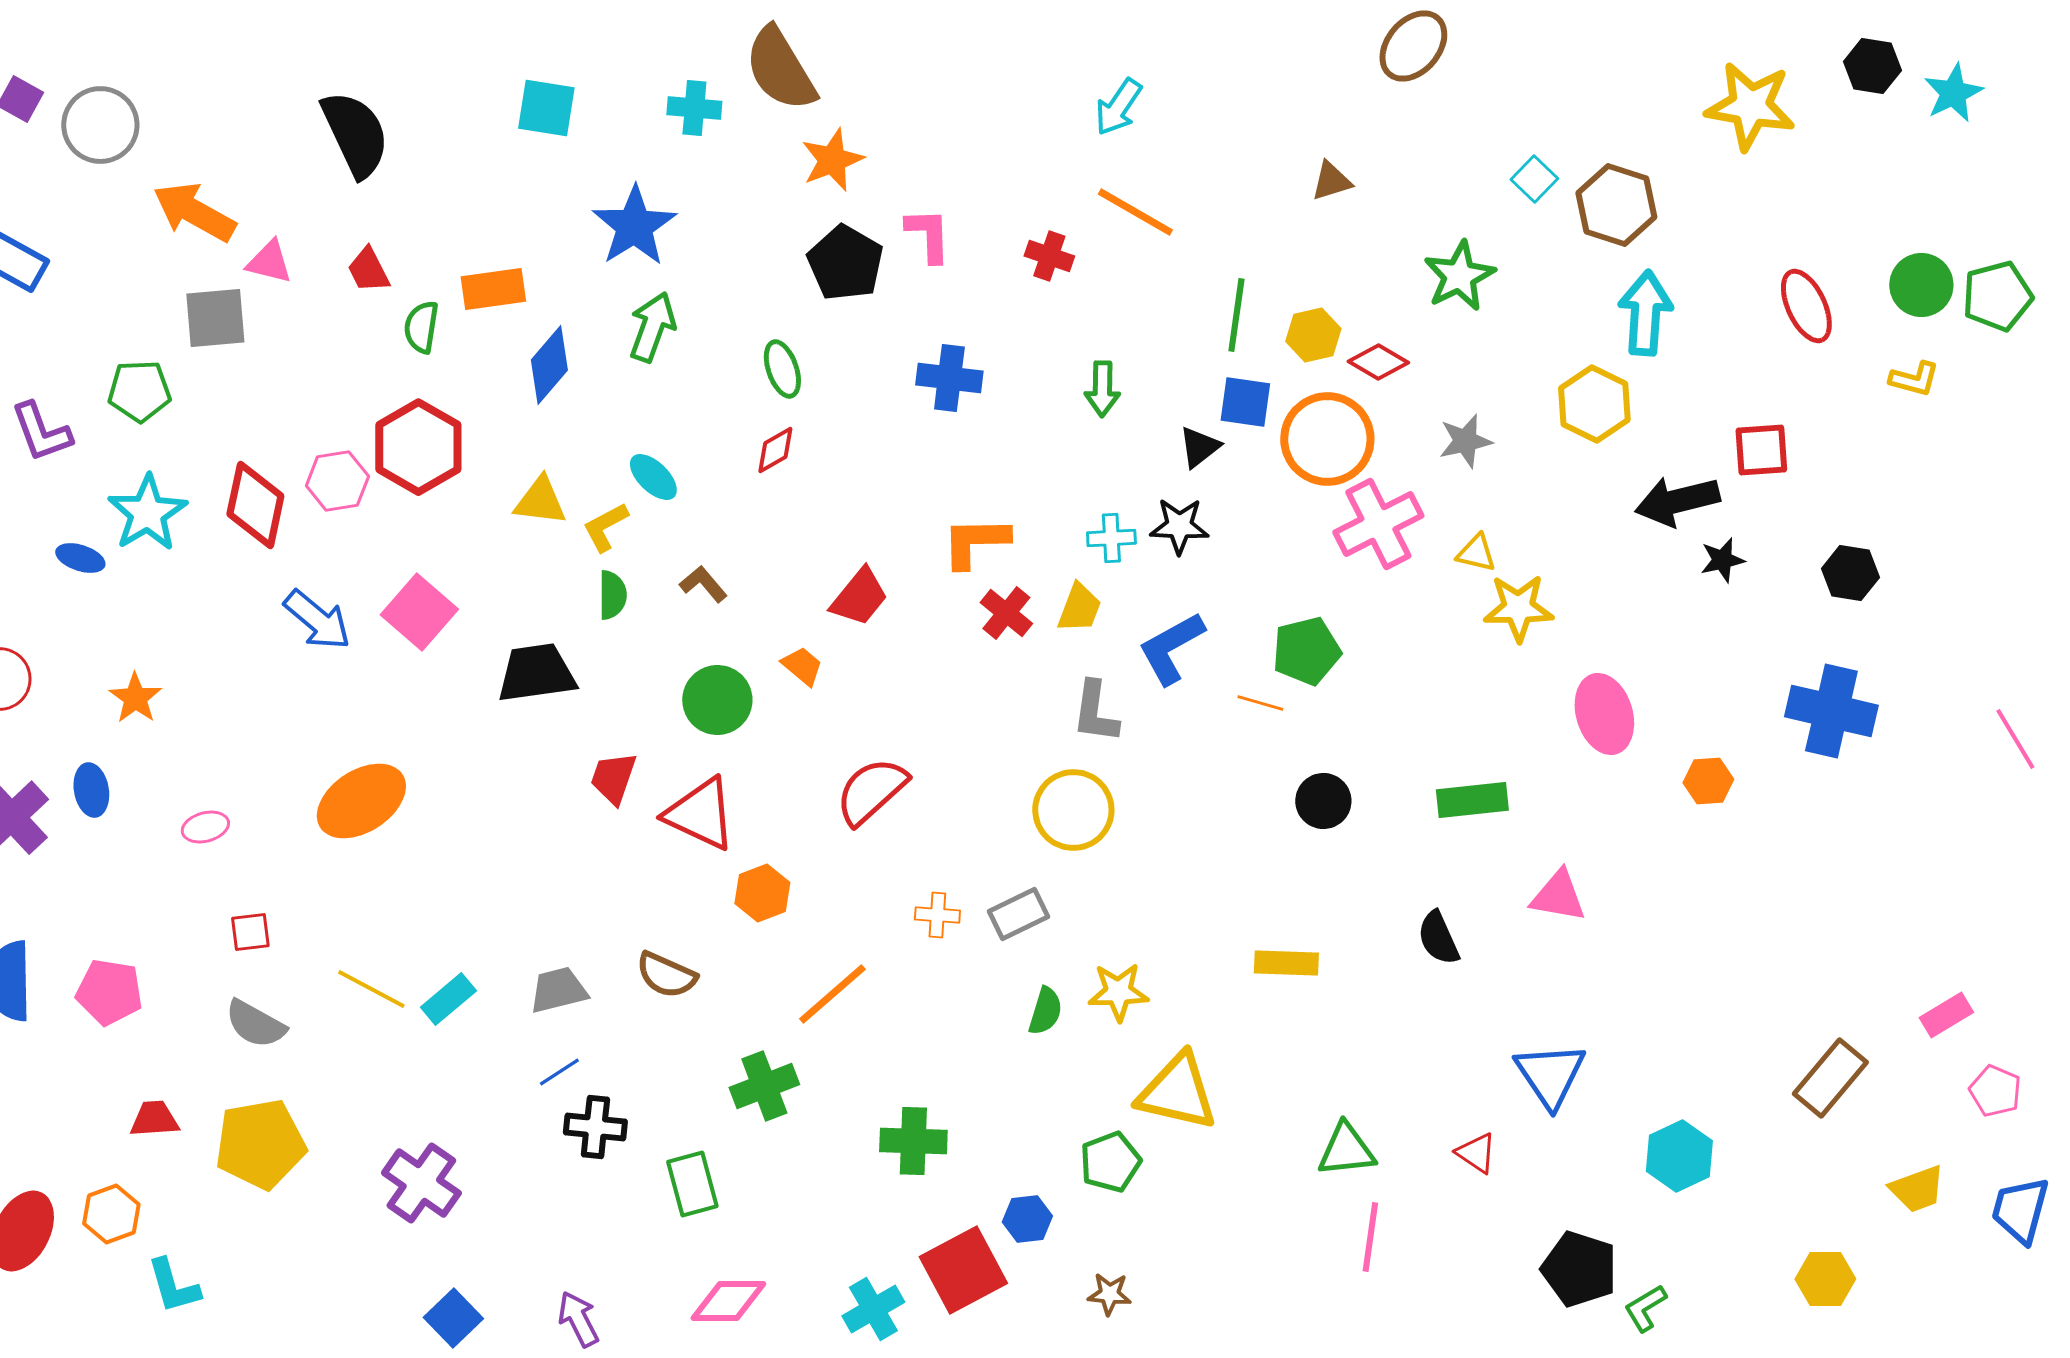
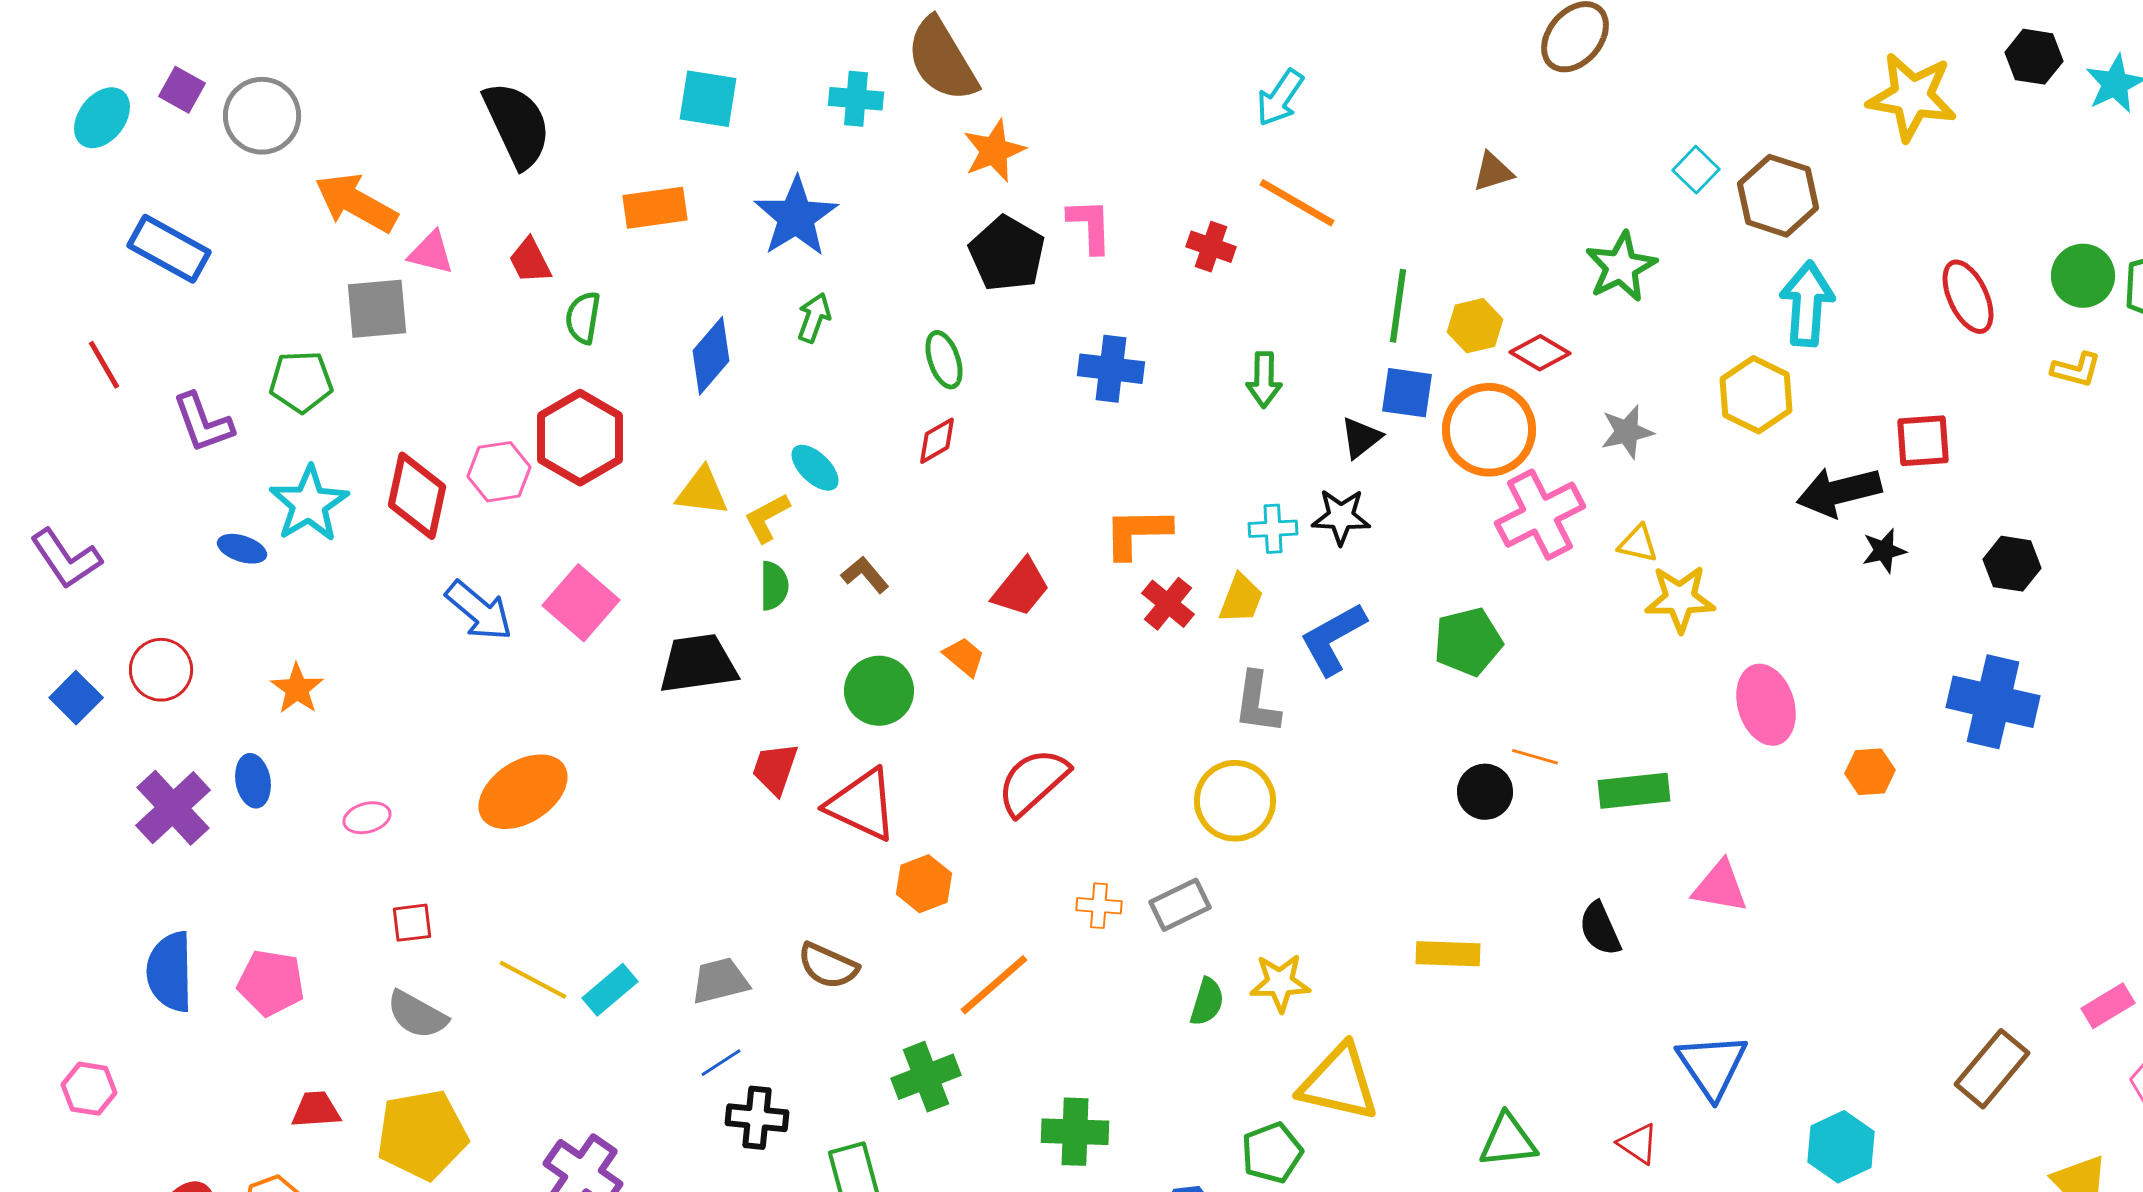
orange rectangle: (493, 289) -> (655, 208), moved
green arrow: (652, 327) -> (814, 318), size x0.7
orange line: (1260, 703) -> (1535, 757), moved

